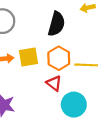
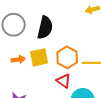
black semicircle: (56, 24) -> (45, 28), moved

